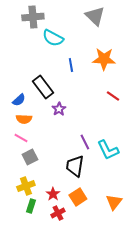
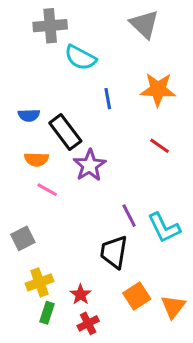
red line: (113, 96) -> (159, 146), moved
blue semicircle: (19, 100) -> (29, 115), moved, turned 40
purple star: (59, 109) -> (90, 165), size x1.5
orange semicircle: (24, 119) -> (36, 159), moved
pink line: (21, 138) -> (47, 190), moved
gray square: (30, 157) -> (23, 238), moved
orange square: (78, 197) -> (137, 296), moved

